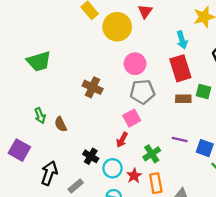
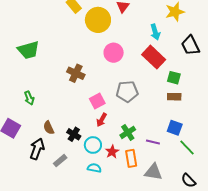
red rectangle: (180, 68) -> (154, 57), turned -30
gray pentagon: (142, 92) -> (127, 91), moved
brown rectangle: (183, 99) -> (174, 97), moved
pink square: (132, 118) -> (97, 101), moved
brown semicircle: (61, 124) -> (49, 128), moved
purple line: (180, 140) -> (153, 142), moved

